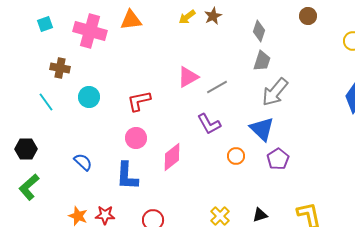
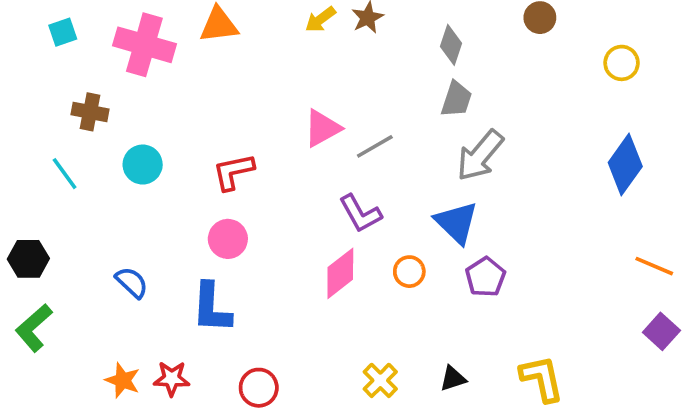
pink diamond: (172, 157) -> (340, 273), moved

